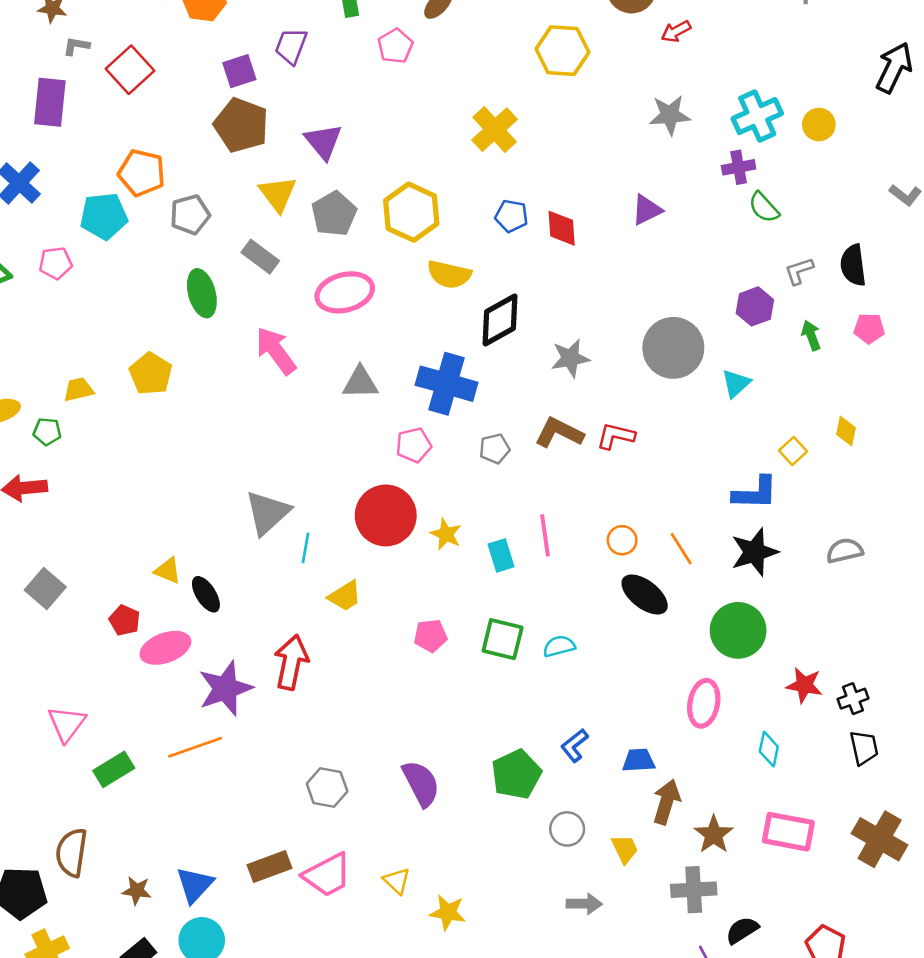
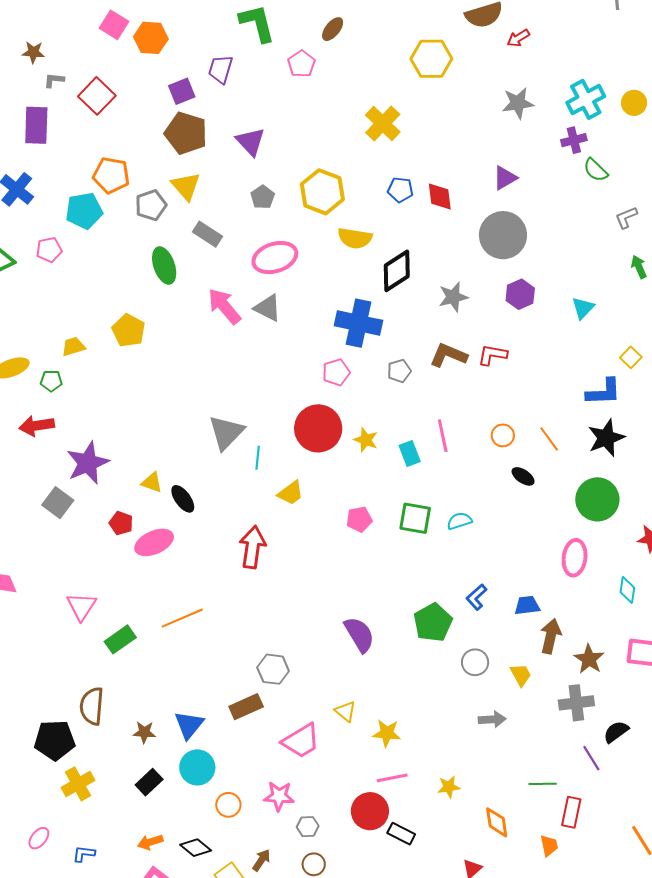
yellow triangle: (278, 194) -> (186, 186), moved
gray pentagon: (334, 214) -> (263, 197), size x0.7
purple hexagon: (755, 306) -> (520, 294), moved
gray circle: (673, 348) -> (503, 235), moved
gray triangle: (360, 383) -> (268, 308), moved, turned 32
black ellipse: (645, 594) -> (523, 476), size x0.6
purple star: (225, 688) -> (88, 463), moved
gray hexagon: (327, 787) -> (273, 669), moved
pink trapezoid: (327, 875) -> (301, 741), moved

